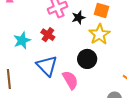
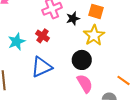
blue triangle: (47, 66) -> (42, 67), turned 50
pink semicircle: (70, 80) -> (85, 84), moved

